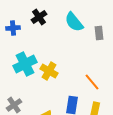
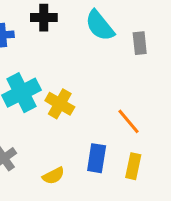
black cross: (39, 17) -> (44, 18), turned 35

